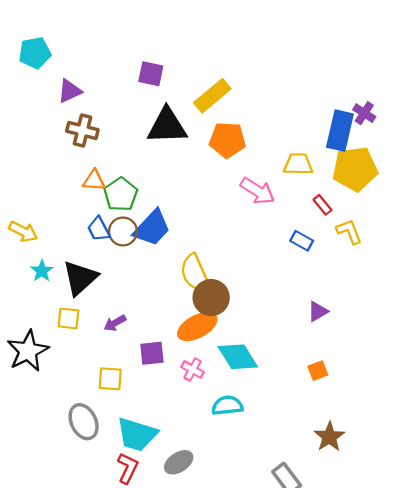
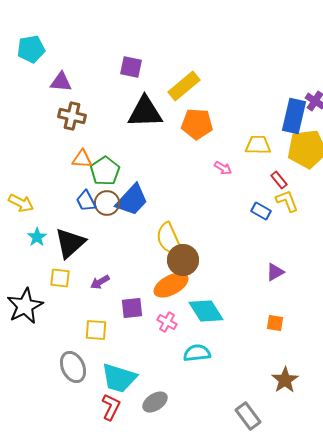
purple triangle: (70, 91) -> (61, 82), turned 30
pink arrow: (258, 191) -> (223, 168), size x0.6
yellow L-shape: (349, 231) -> (287, 201), moved
orange square: (318, 371) -> (275, 323), turned 30

